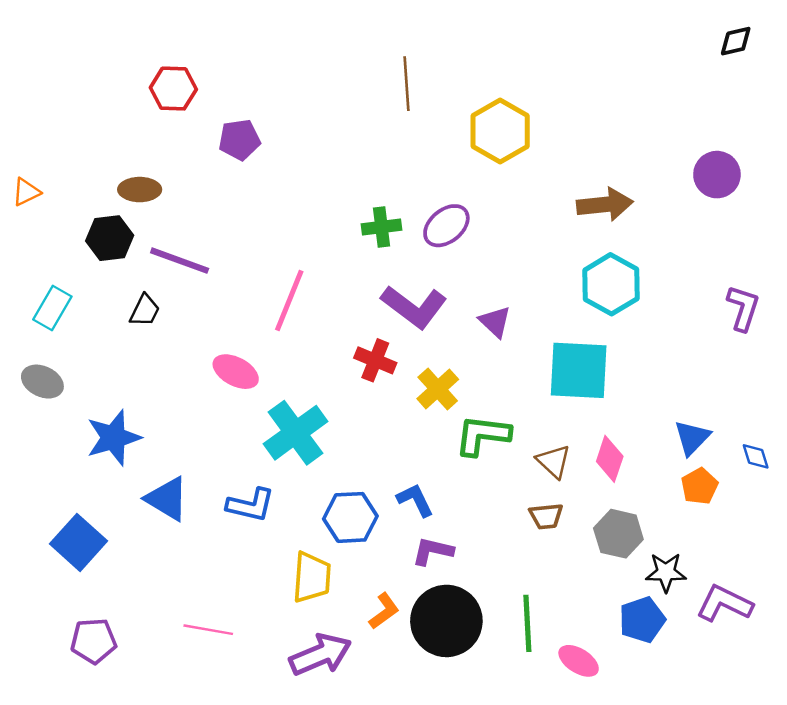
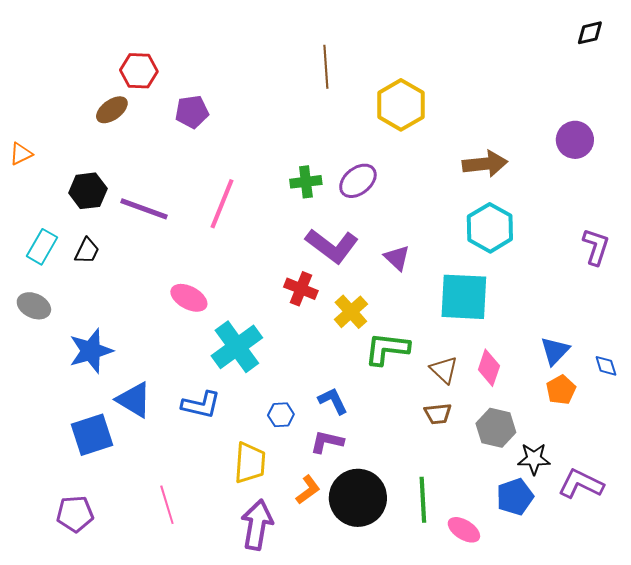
brown ellipse: (140, 190) -> (112, 110), moved, turned -36
pink line: (289, 301) -> (222, 204), moved
black trapezoid: (145, 310) -> (87, 251), moved
blue hexagon: (350, 517) -> (281, 415), size x0.6
blue square: (79, 542) -> (92, 435), moved, turned 30
purple L-shape: (433, 551) -> (327, 442), moved
pink line: (208, 630) -> (167, 505), turned 63
purple arrow: (320, 655) -> (257, 525), turned -57

